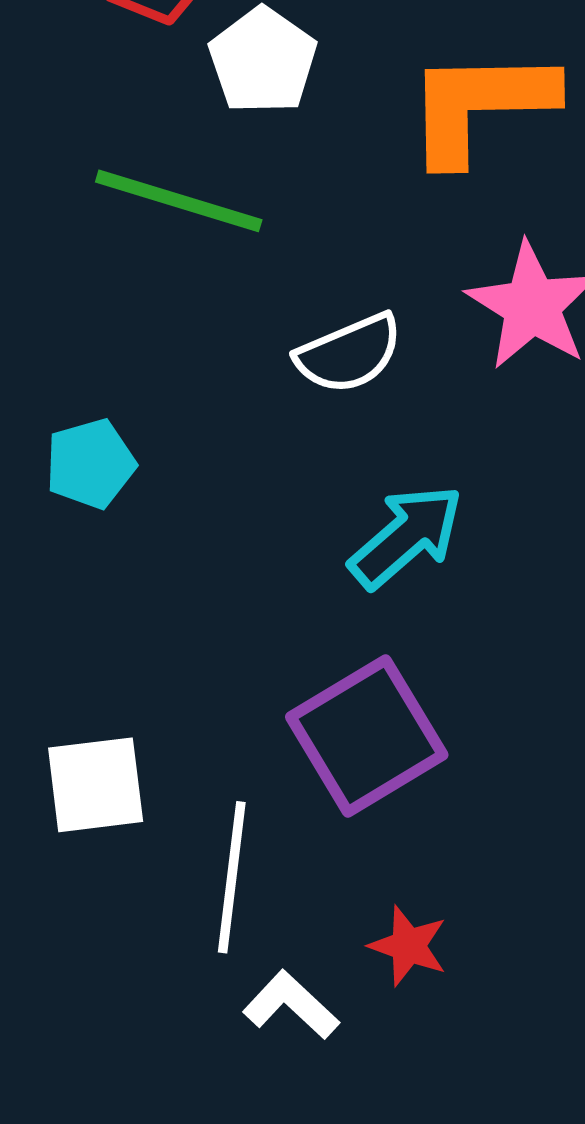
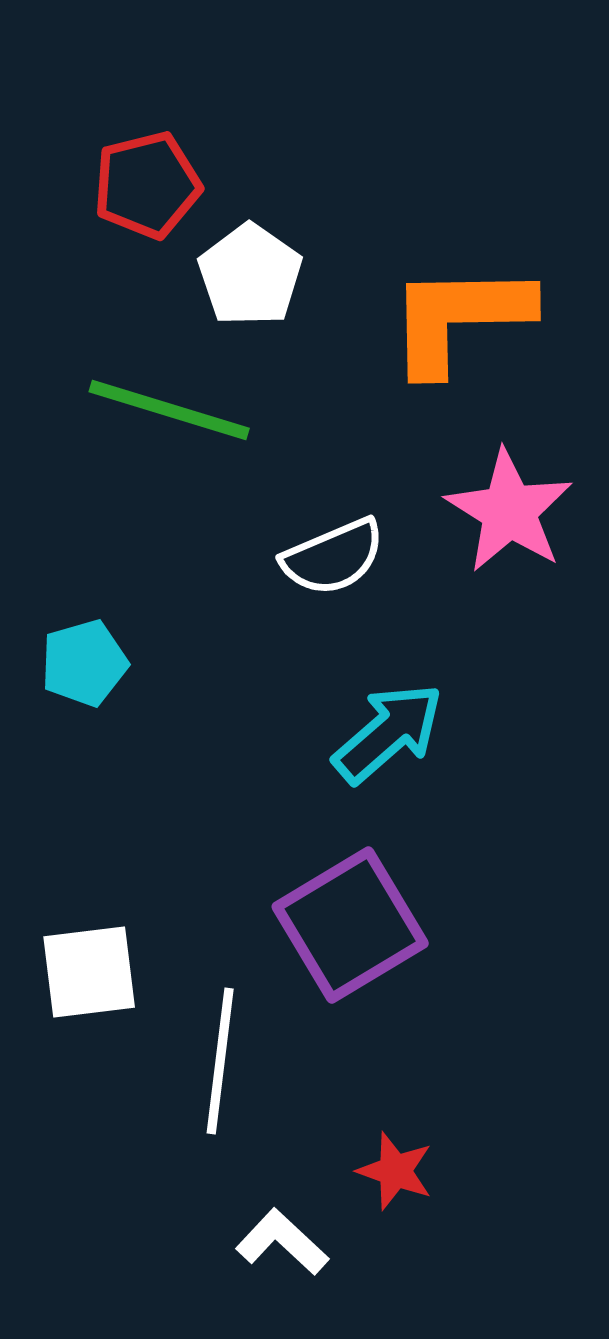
red star: (408, 946) -> (395, 1171), moved
white L-shape: (291, 1005) -> (282, 1242), moved

